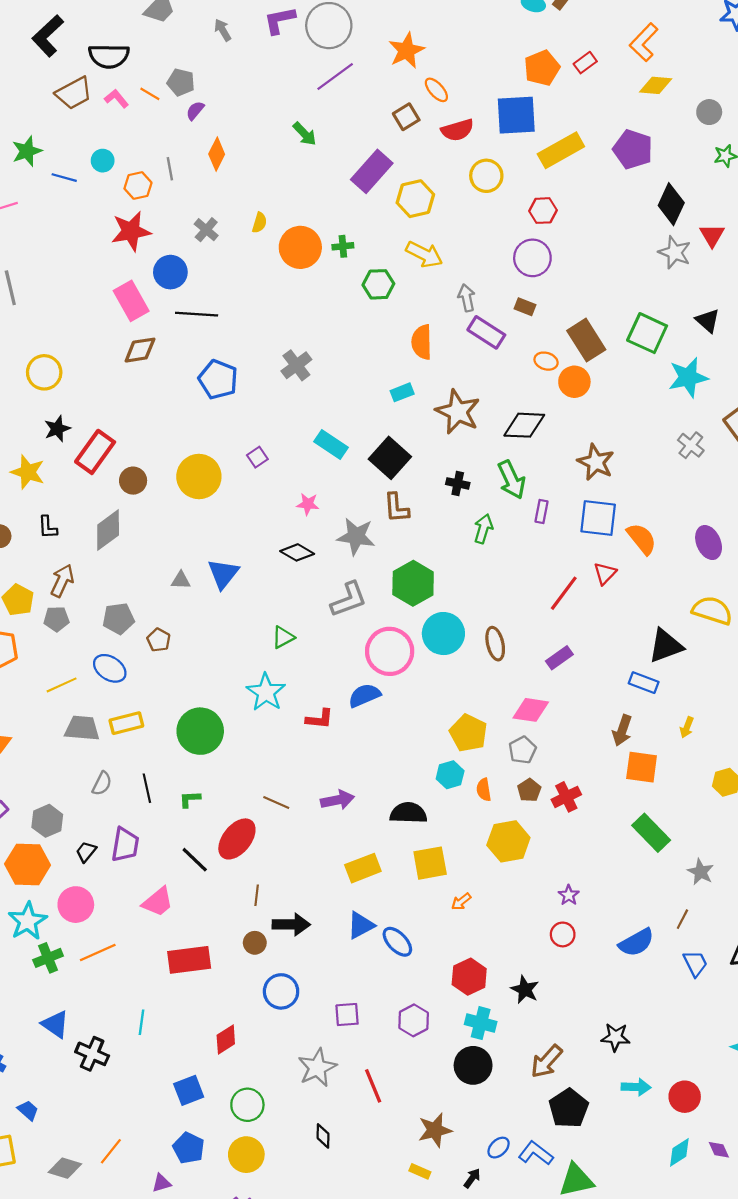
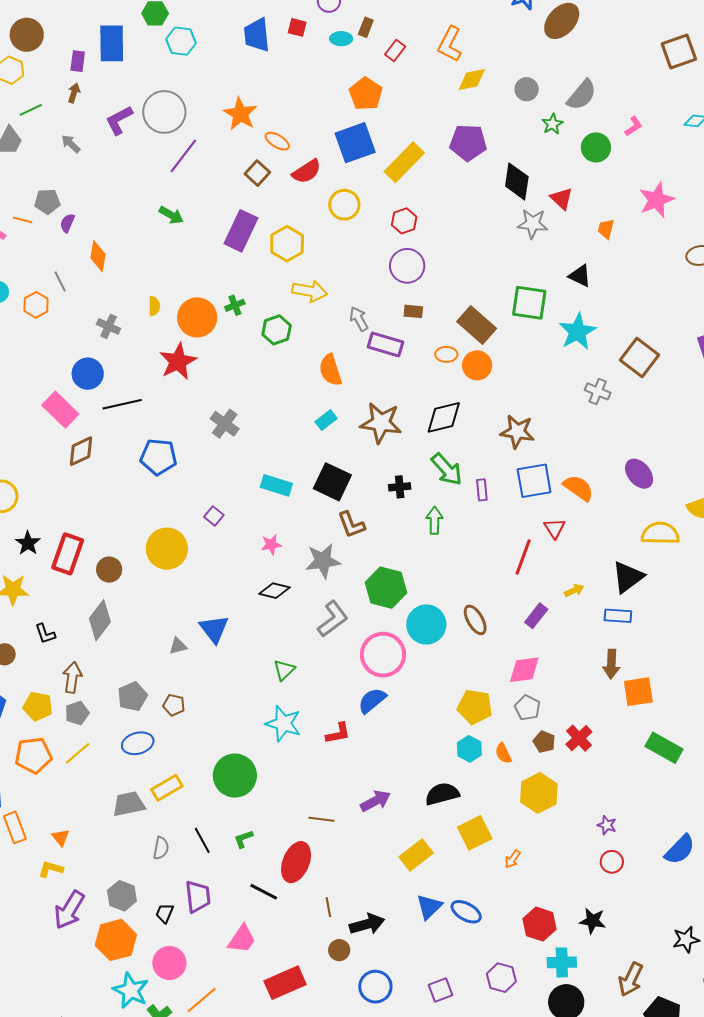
red rectangle: (585, 63) -> (395, 51), moved
red star: (131, 231) -> (178, 361), moved
blue ellipse: (110, 668) -> (138, 743), turned -32
yellow line: (62, 685) -> (77, 753), moved
yellow arrow: (687, 727) -> (574, 590), moved, turned -120

